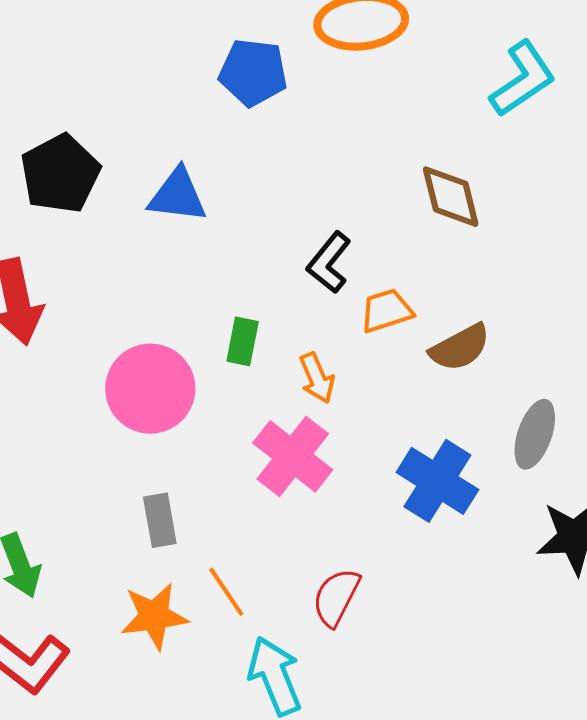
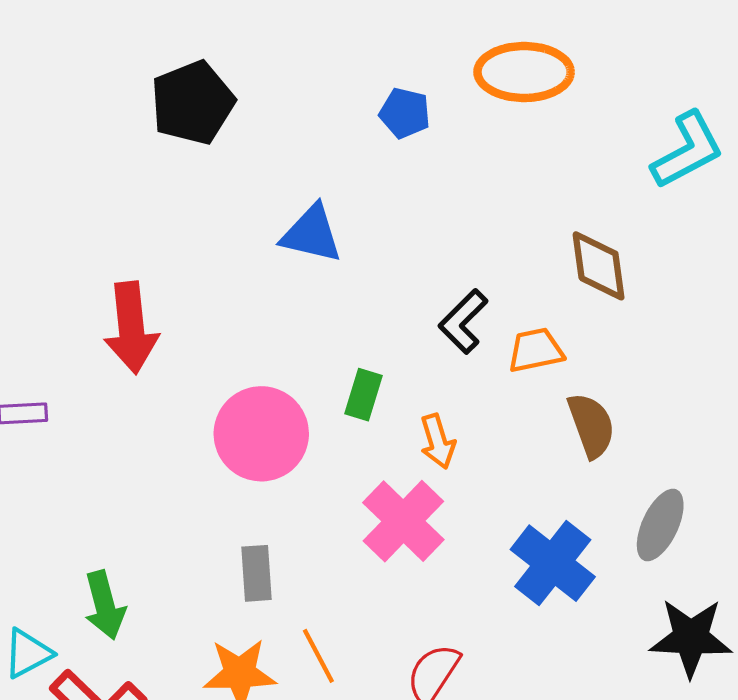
blue pentagon: (253, 72) -> (405, 113), size x0.7
black pentagon: (60, 174) -> (193, 103), moved
orange trapezoid: (386, 311) -> (536, 350), moved
brown semicircle: (460, 347) -> (591, 425), turned -88

